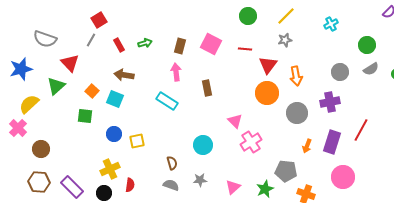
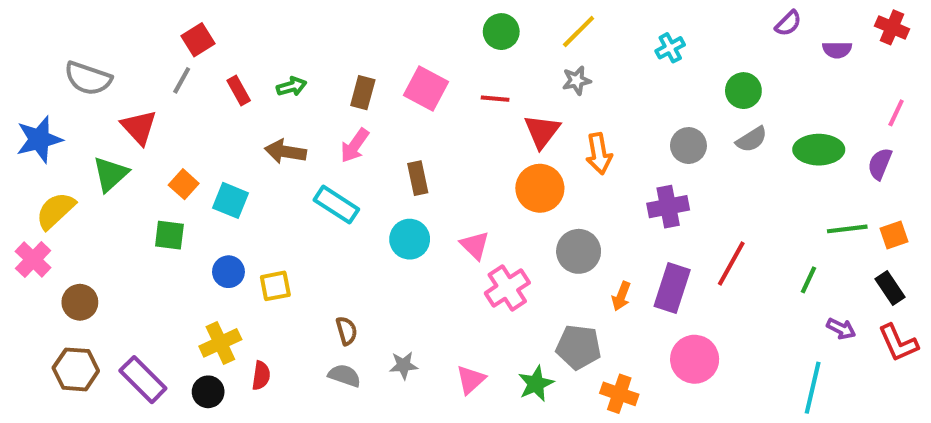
pink arrow: (176, 72) -> (355, 146), turned -138
brown arrow: (124, 75) -> (285, 152), moved
gray circle: (297, 113) -> (579, 251), moved
cyan circle: (203, 145) -> (410, 239), moved

